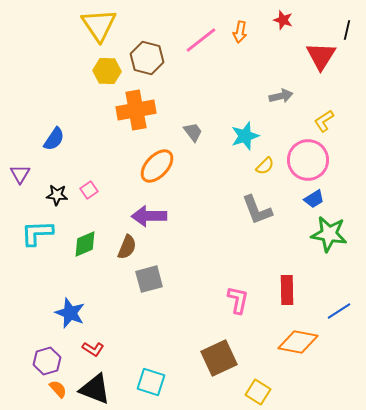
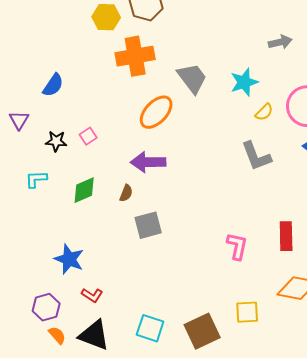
gray trapezoid: (193, 132) -> (192, 78), size x1.6
cyan L-shape: (37, 233) -> (36, 179), size x0.7
brown semicircle: (127, 247) -> (126, 193), size x0.7
brown square: (219, 358) -> (202, 331), moved
yellow square: (258, 392) -> (247, 312), moved, turned -35

